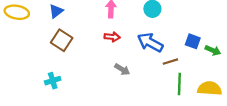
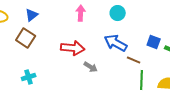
red arrow: (112, 37) -> (73, 48), moved, size x1.6
brown square: (62, 40) -> (26, 38), moved
brown line: (170, 62) -> (134, 60), turned 40

